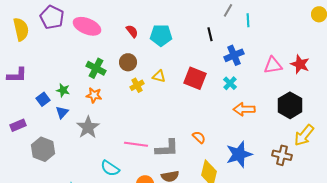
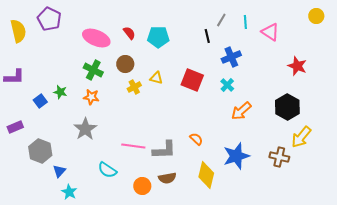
gray line: (228, 10) -> (221, 20), moved
pink ellipse: (87, 26) -> (96, 38), moved
pink triangle: (273, 65) -> (270, 32), moved, turned 42
orange arrow: (244, 109) -> (241, 111), turned -40
blue triangle: (62, 112) -> (59, 171), moved

